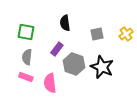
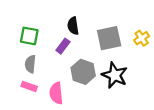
gray square: (97, 34) -> (109, 38), size x1.6
purple rectangle: (57, 49) -> (63, 46), moved

